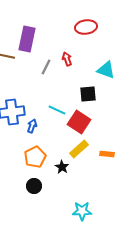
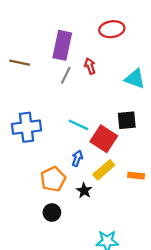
purple rectangle: (27, 39) -> (62, 45), moved
black square: (88, 94) -> (127, 120), moved
blue arrow: (32, 126) -> (77, 158), moved

